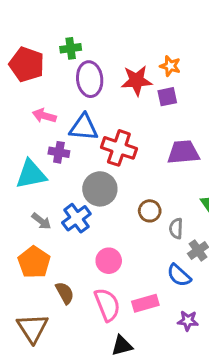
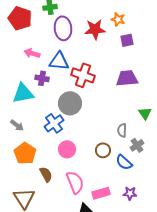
purple square: (167, 97) -> (127, 40), moved
brown circle: (150, 211) -> (103, 150), moved
gray arrow: (41, 221) -> (17, 125), moved
pink circle: (109, 261) -> (67, 149), moved
pink rectangle: (145, 303) -> (101, 193), moved

